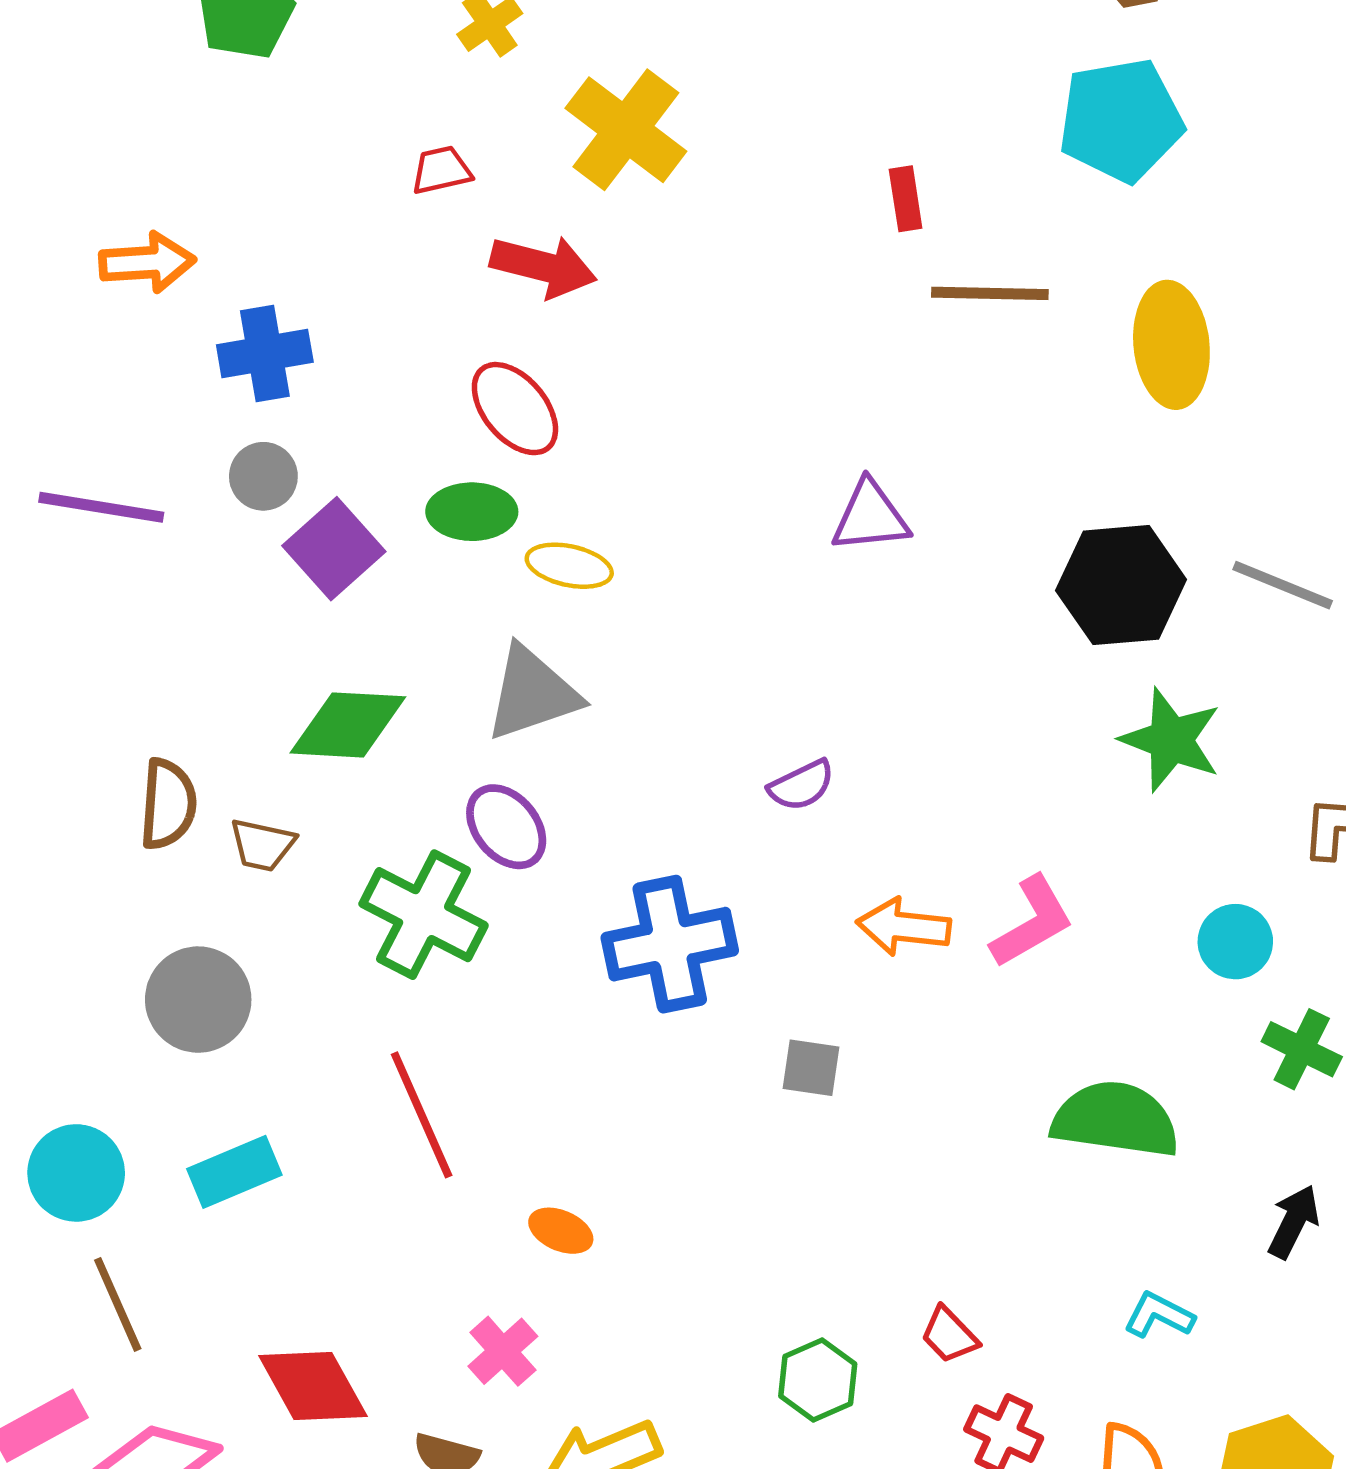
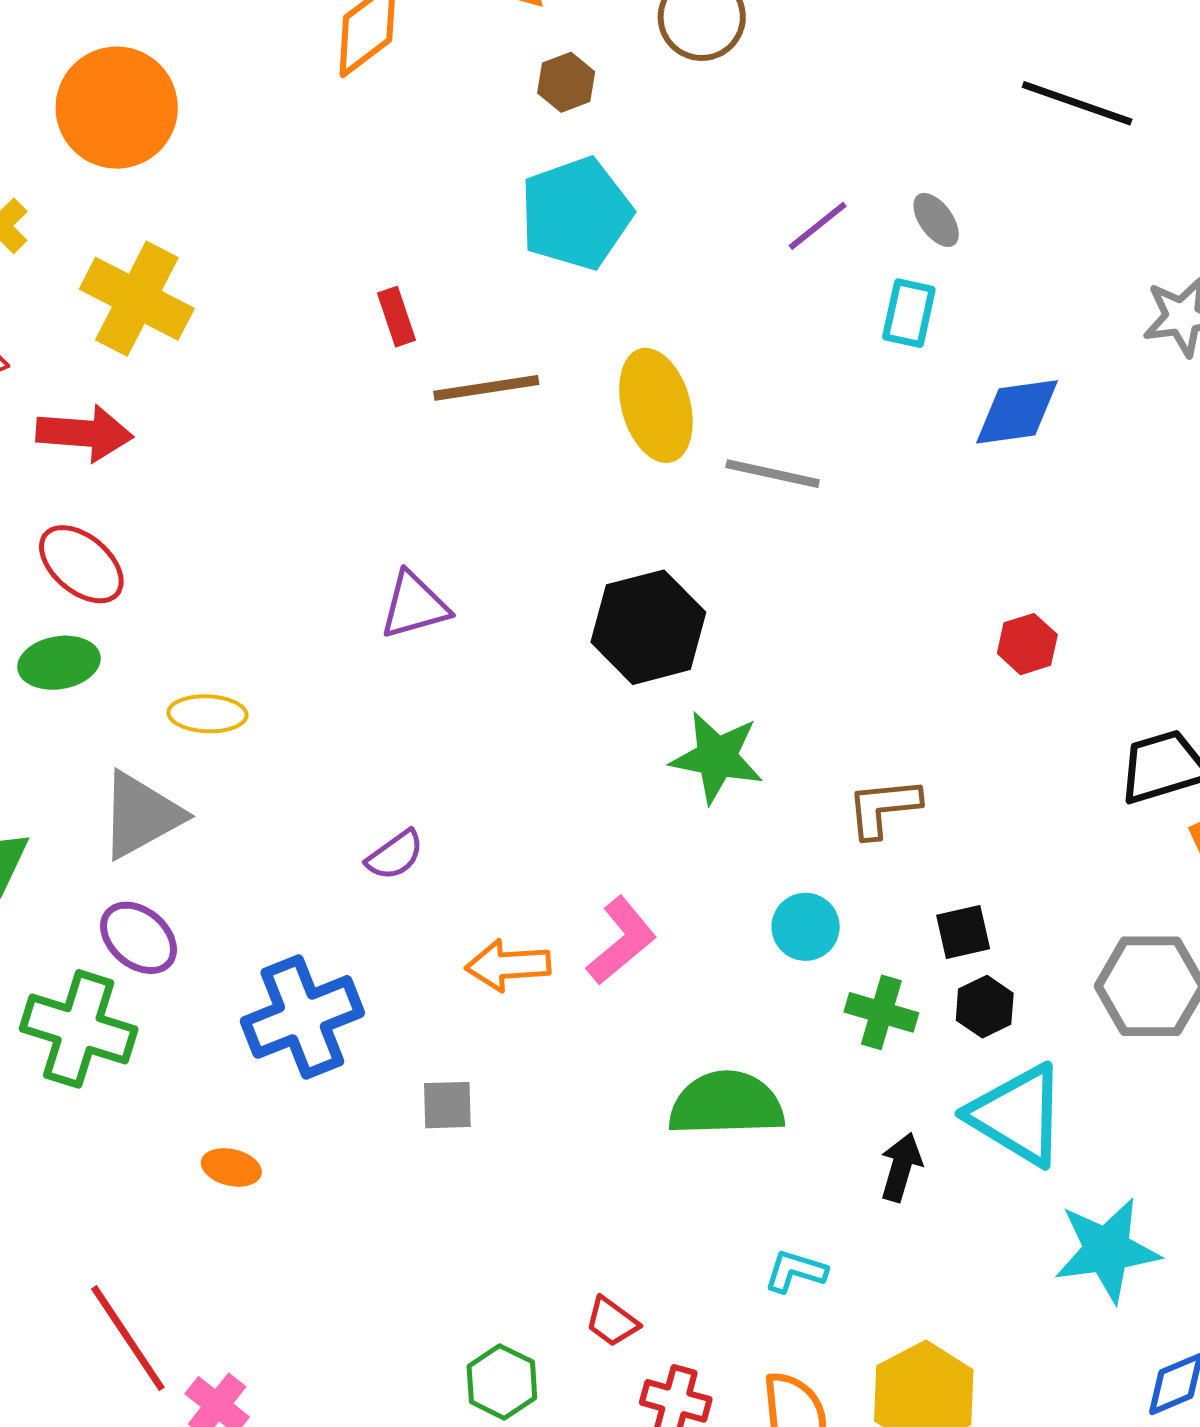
yellow ellipse: (569, 566) -> (207, 714), moved
gray line: (1283, 585) -> (773, 474), moved
red line: (422, 1115) -> (128, 1338), moved
orange ellipse: (561, 1231) -> (231, 1167), moved

